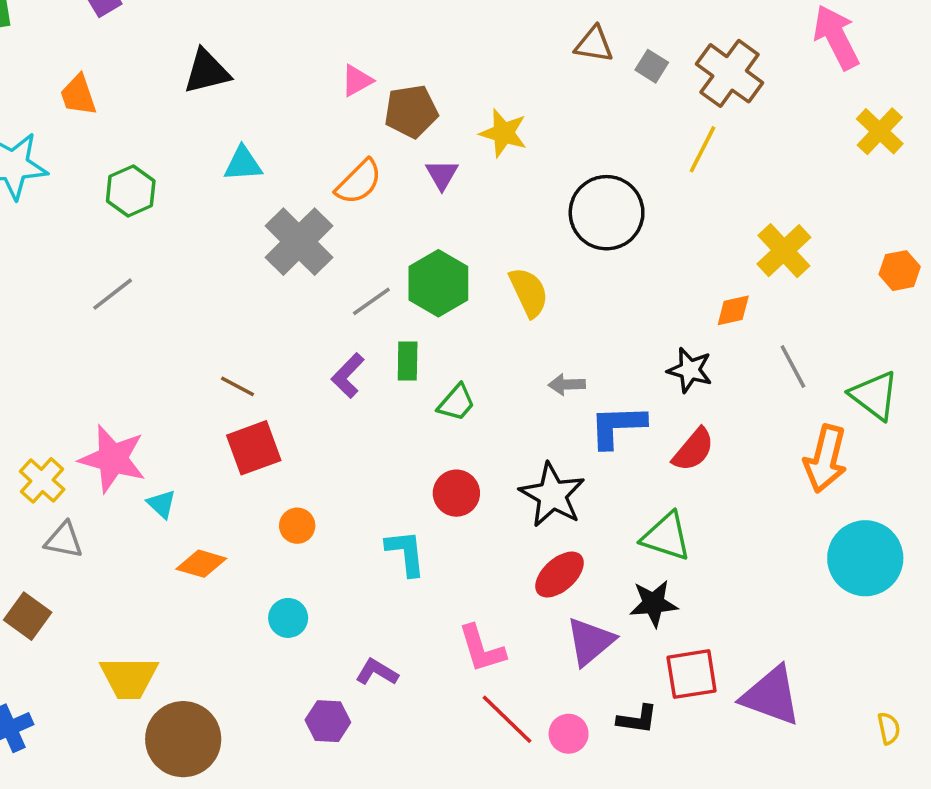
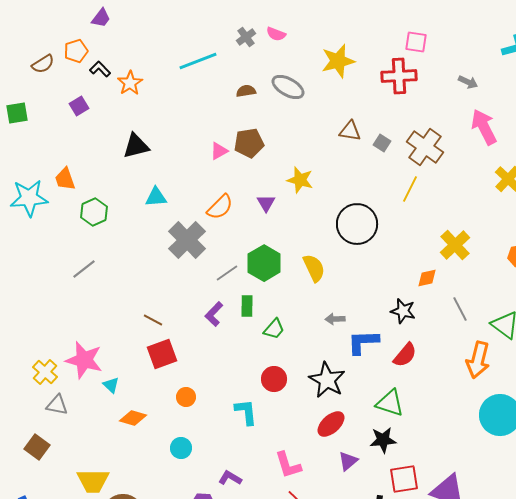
orange trapezoid: (78, 95) -> (65, 179), moved
brown pentagon: (411, 111) -> (249, 143), moved
purple triangle: (590, 641) -> (348, 461), size x0.7

